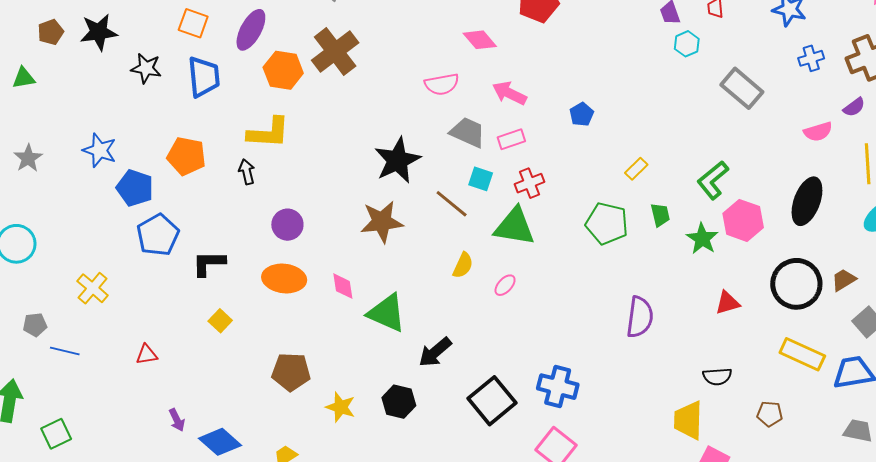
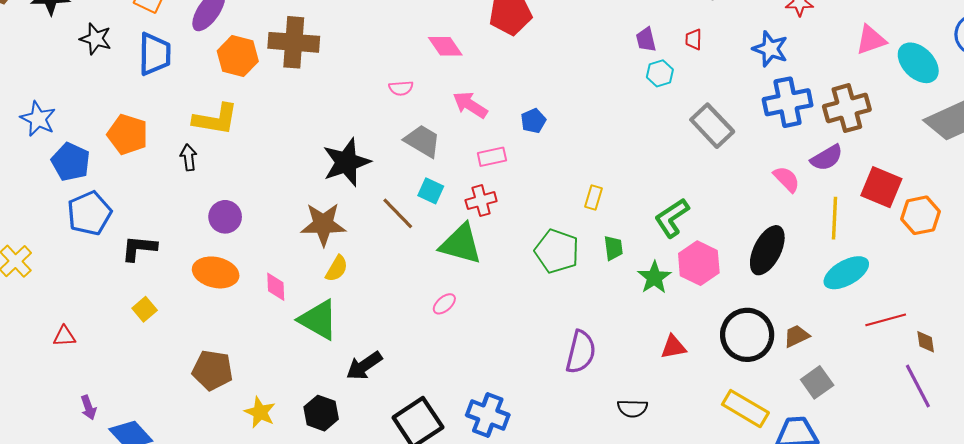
brown cross: (335, 51) -> (294, 42), turned 36
blue cross: (811, 58) -> (788, 102), size x1.8
pink semicircle: (442, 84) -> (401, 88), size x0.7
purple semicircle: (854, 107) -> (827, 158), size x1.4
blue pentagon: (582, 114) -> (533, 121), moved
pink semicircle: (818, 132) -> (786, 179), turned -124
pink rectangle: (511, 139) -> (492, 157), moved
yellow rectangle: (636, 169) -> (594, 198), turned -35
yellow semicircle: (463, 265) -> (337, 269), moved
black semicircle: (717, 376) -> (632, 408), moved

